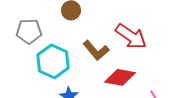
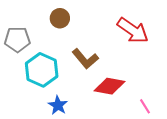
red arrow: (131, 36) -> (133, 30), moved

